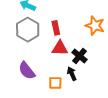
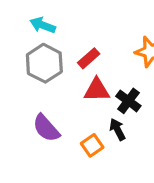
red rectangle: (56, 28) -> (89, 58), turned 64
orange square: (55, 83) -> (92, 145), turned -32

